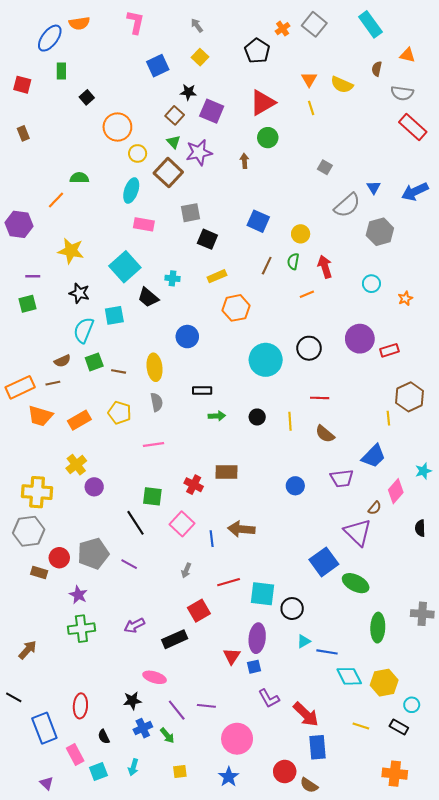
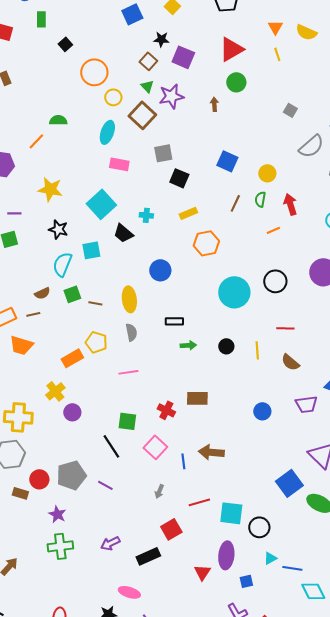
orange rectangle: (79, 420) -> (72, 358), moved
blue square: (254, 667) -> (246, 581), moved

